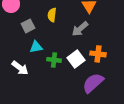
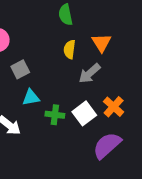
yellow semicircle: (52, 15) -> (70, 49), moved
orange cross: (98, 54) -> (114, 107), turned 35

